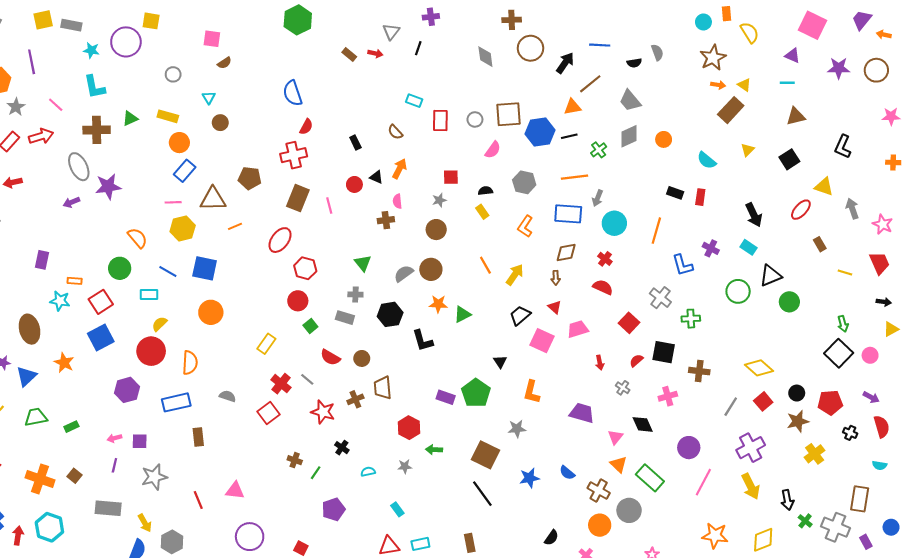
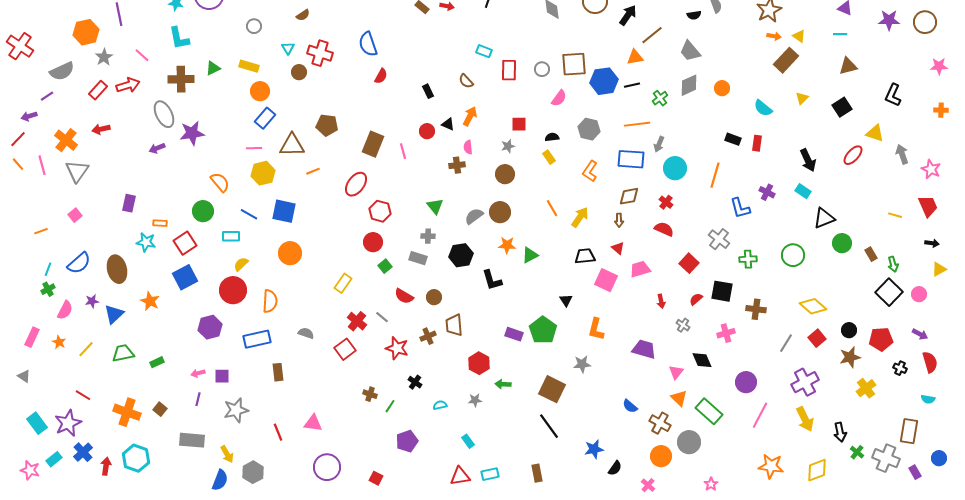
red cross: (294, 155) -> (320, 53), moved, turned 30
brown rectangle: (820, 244) -> (871, 254), moved
green circle: (738, 291) -> (793, 255), moved
black trapezoid: (520, 315) -> (585, 256), turned 35
blue star: (529, 478) -> (594, 449), moved

